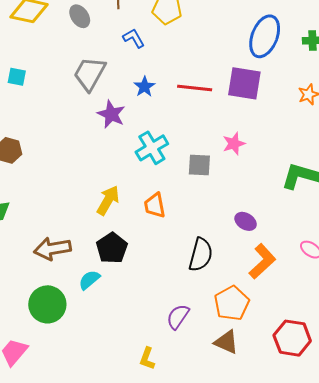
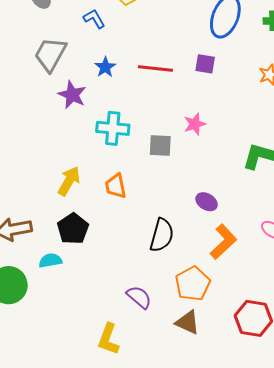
purple square: (244, 83) -> (205, 64), size x0.6
cyan cross: (152, 148) -> (113, 128), turned 36
cyan semicircle: (89, 280) -> (50, 260), turned 30
purple semicircle: (178, 317) -> (139, 297), turned 96
yellow L-shape: (147, 359) -> (108, 339), size x1.4

